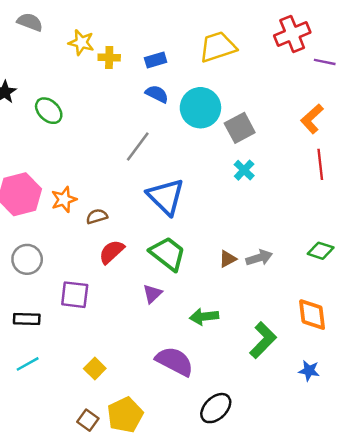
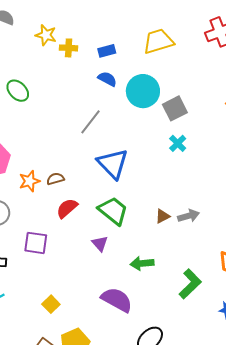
orange star: (64, 199) -> (29, 181), moved
purple triangle: (152, 294) -> (100, 244), turned -30

